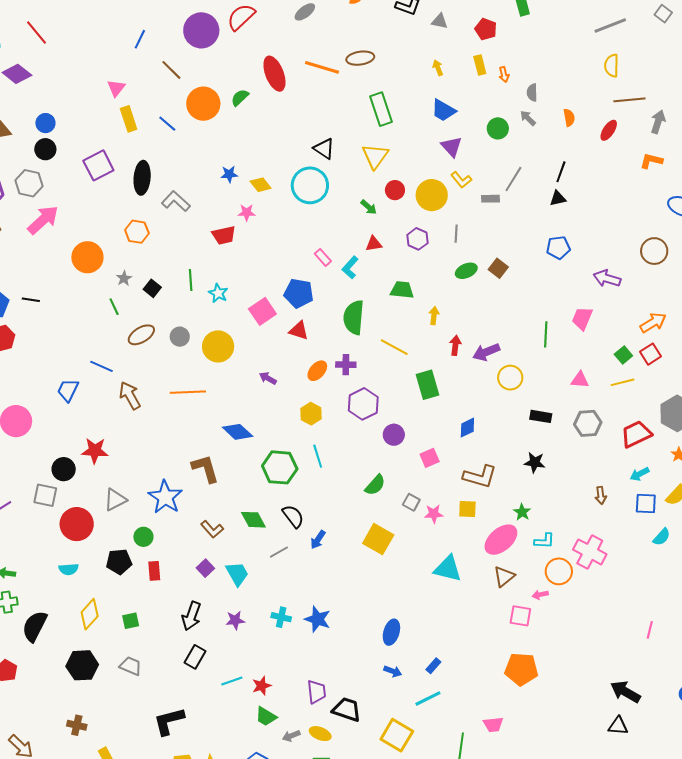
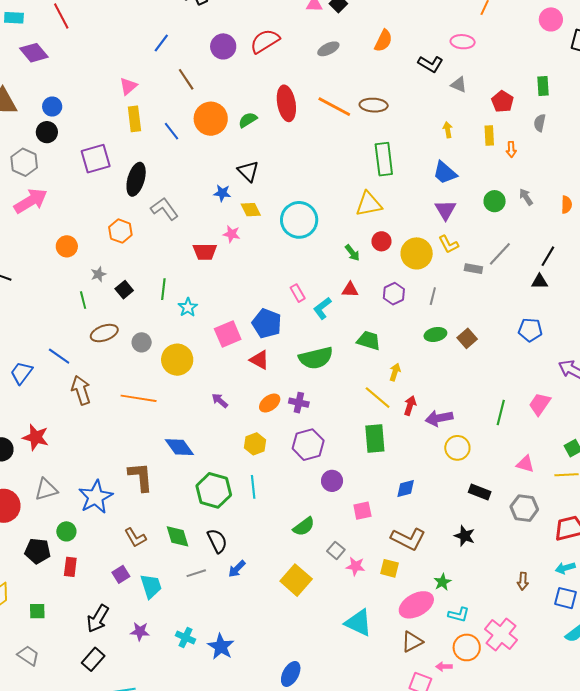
purple circle: (201, 30) -> (223, 46), size x0.7
gray semicircle: (532, 92) -> (540, 123), moved
black triangle: (324, 149) -> (248, 171), moved
yellow triangle: (375, 156) -> (369, 204), turned 32
orange circle: (87, 257) -> (67, 246), size x0.7
green semicircle: (354, 317) -> (316, 358), turned -120
yellow line: (394, 347) -> (378, 398), moved

